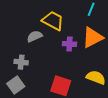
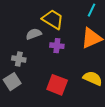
purple cross: (69, 44) -> (57, 46), moved

